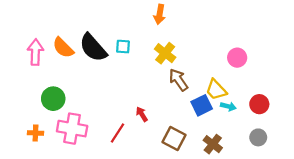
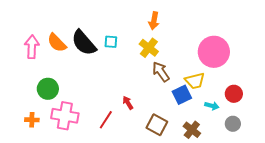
orange arrow: (160, 14) -> (154, 21), moved
pink circle: (237, 58) -> (214, 52), size x1.8
yellow trapezoid: (216, 90) -> (195, 81), turned -60
cyan arrow: (228, 106) -> (212, 106), moved

